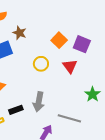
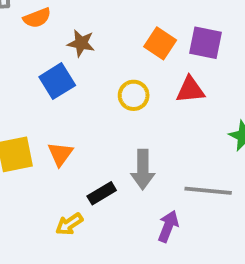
red triangle: (70, 66) -> (190, 90), turned -49

